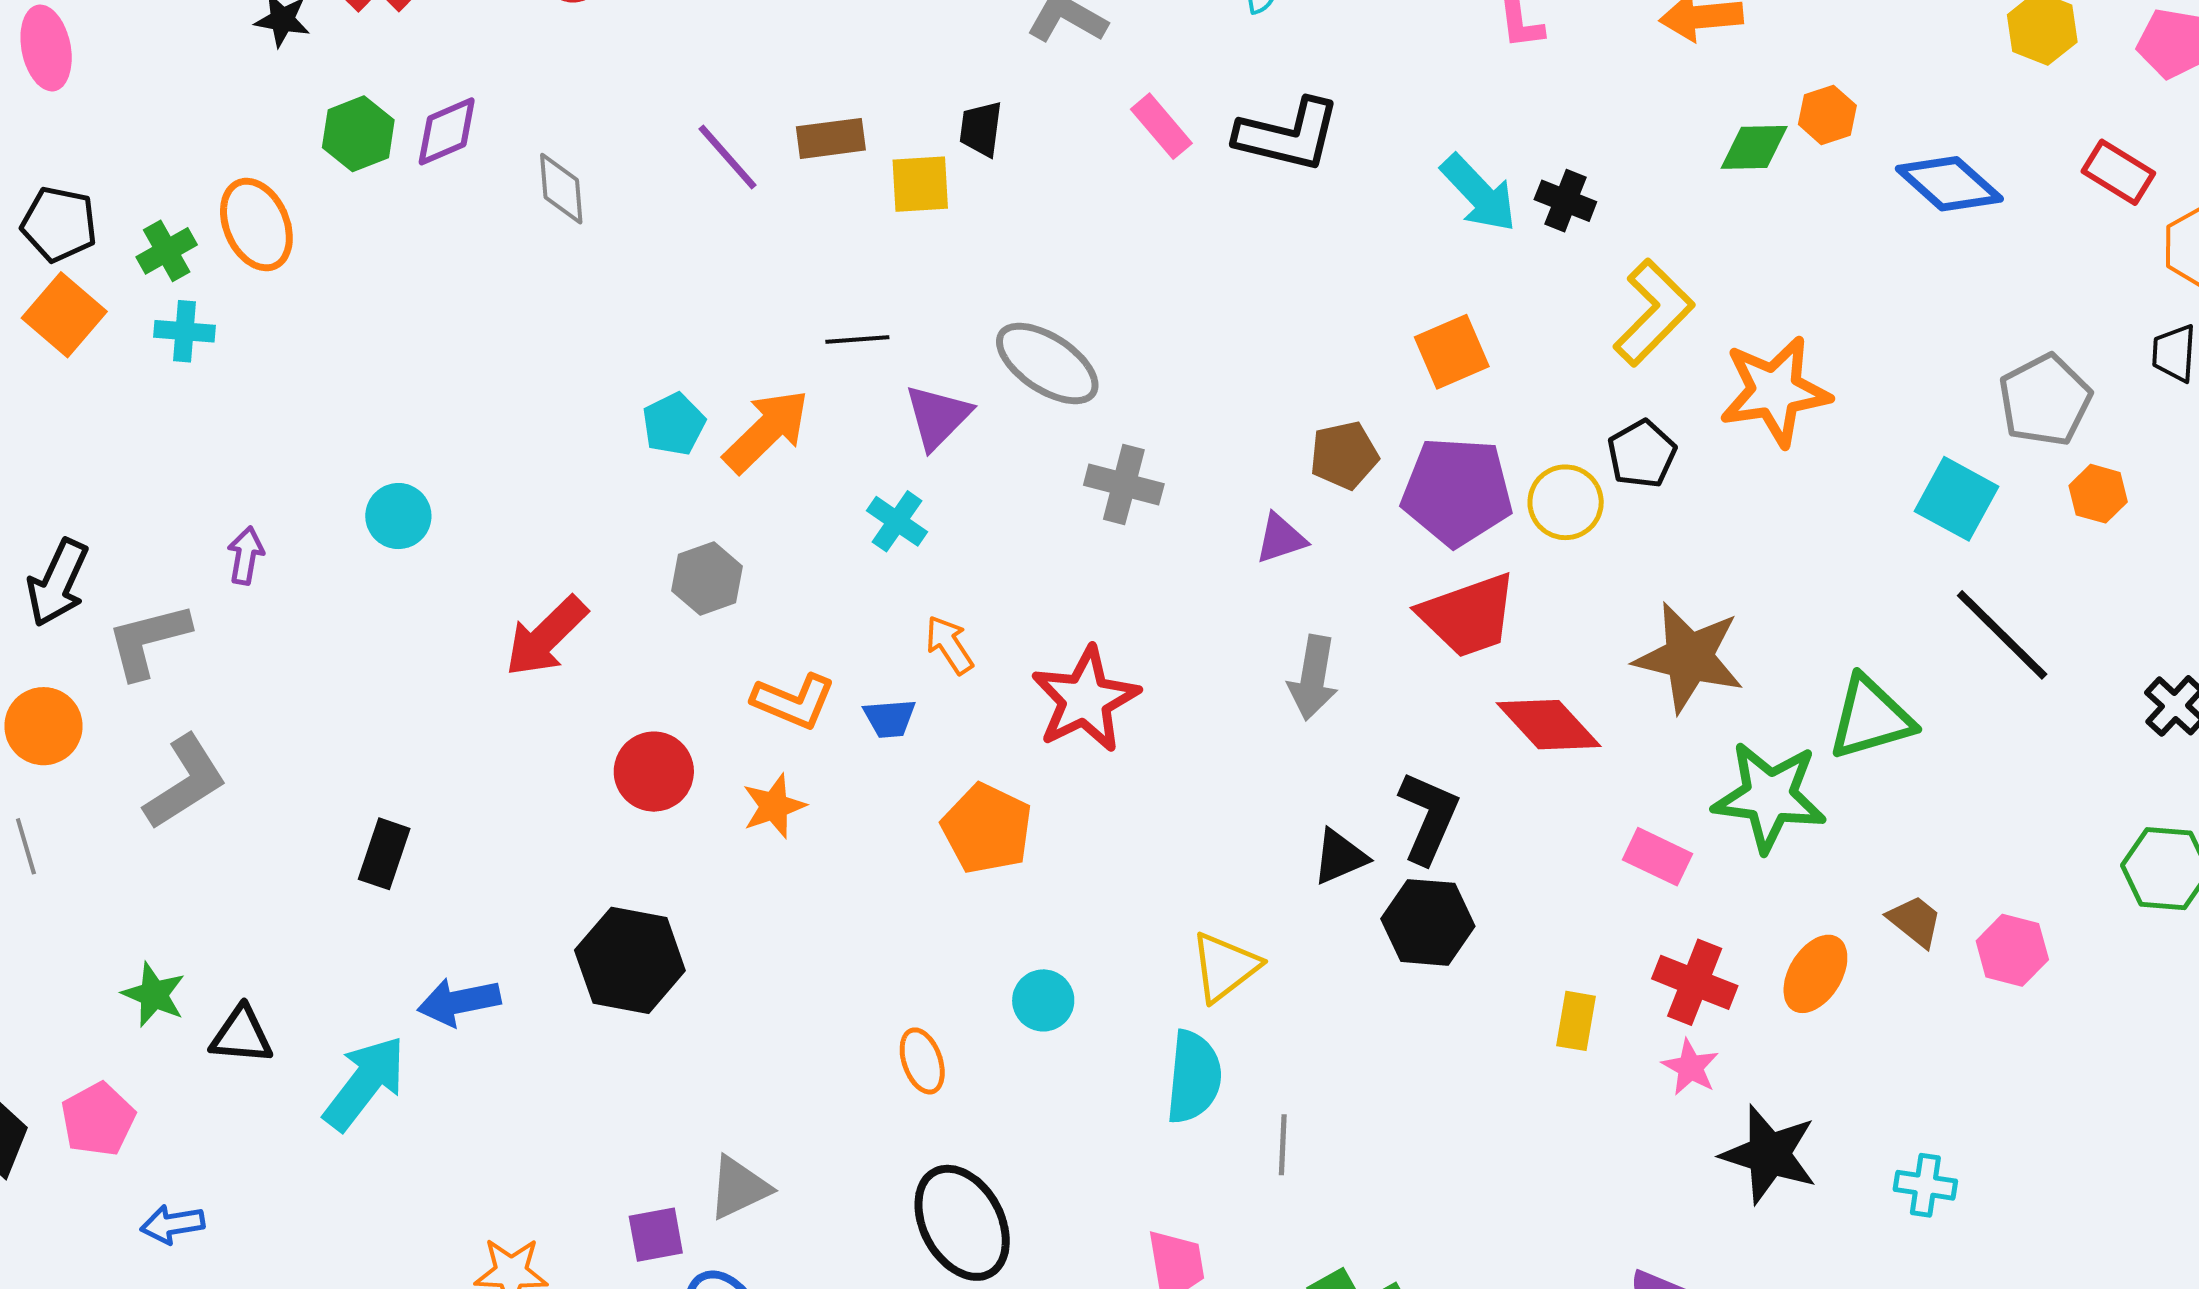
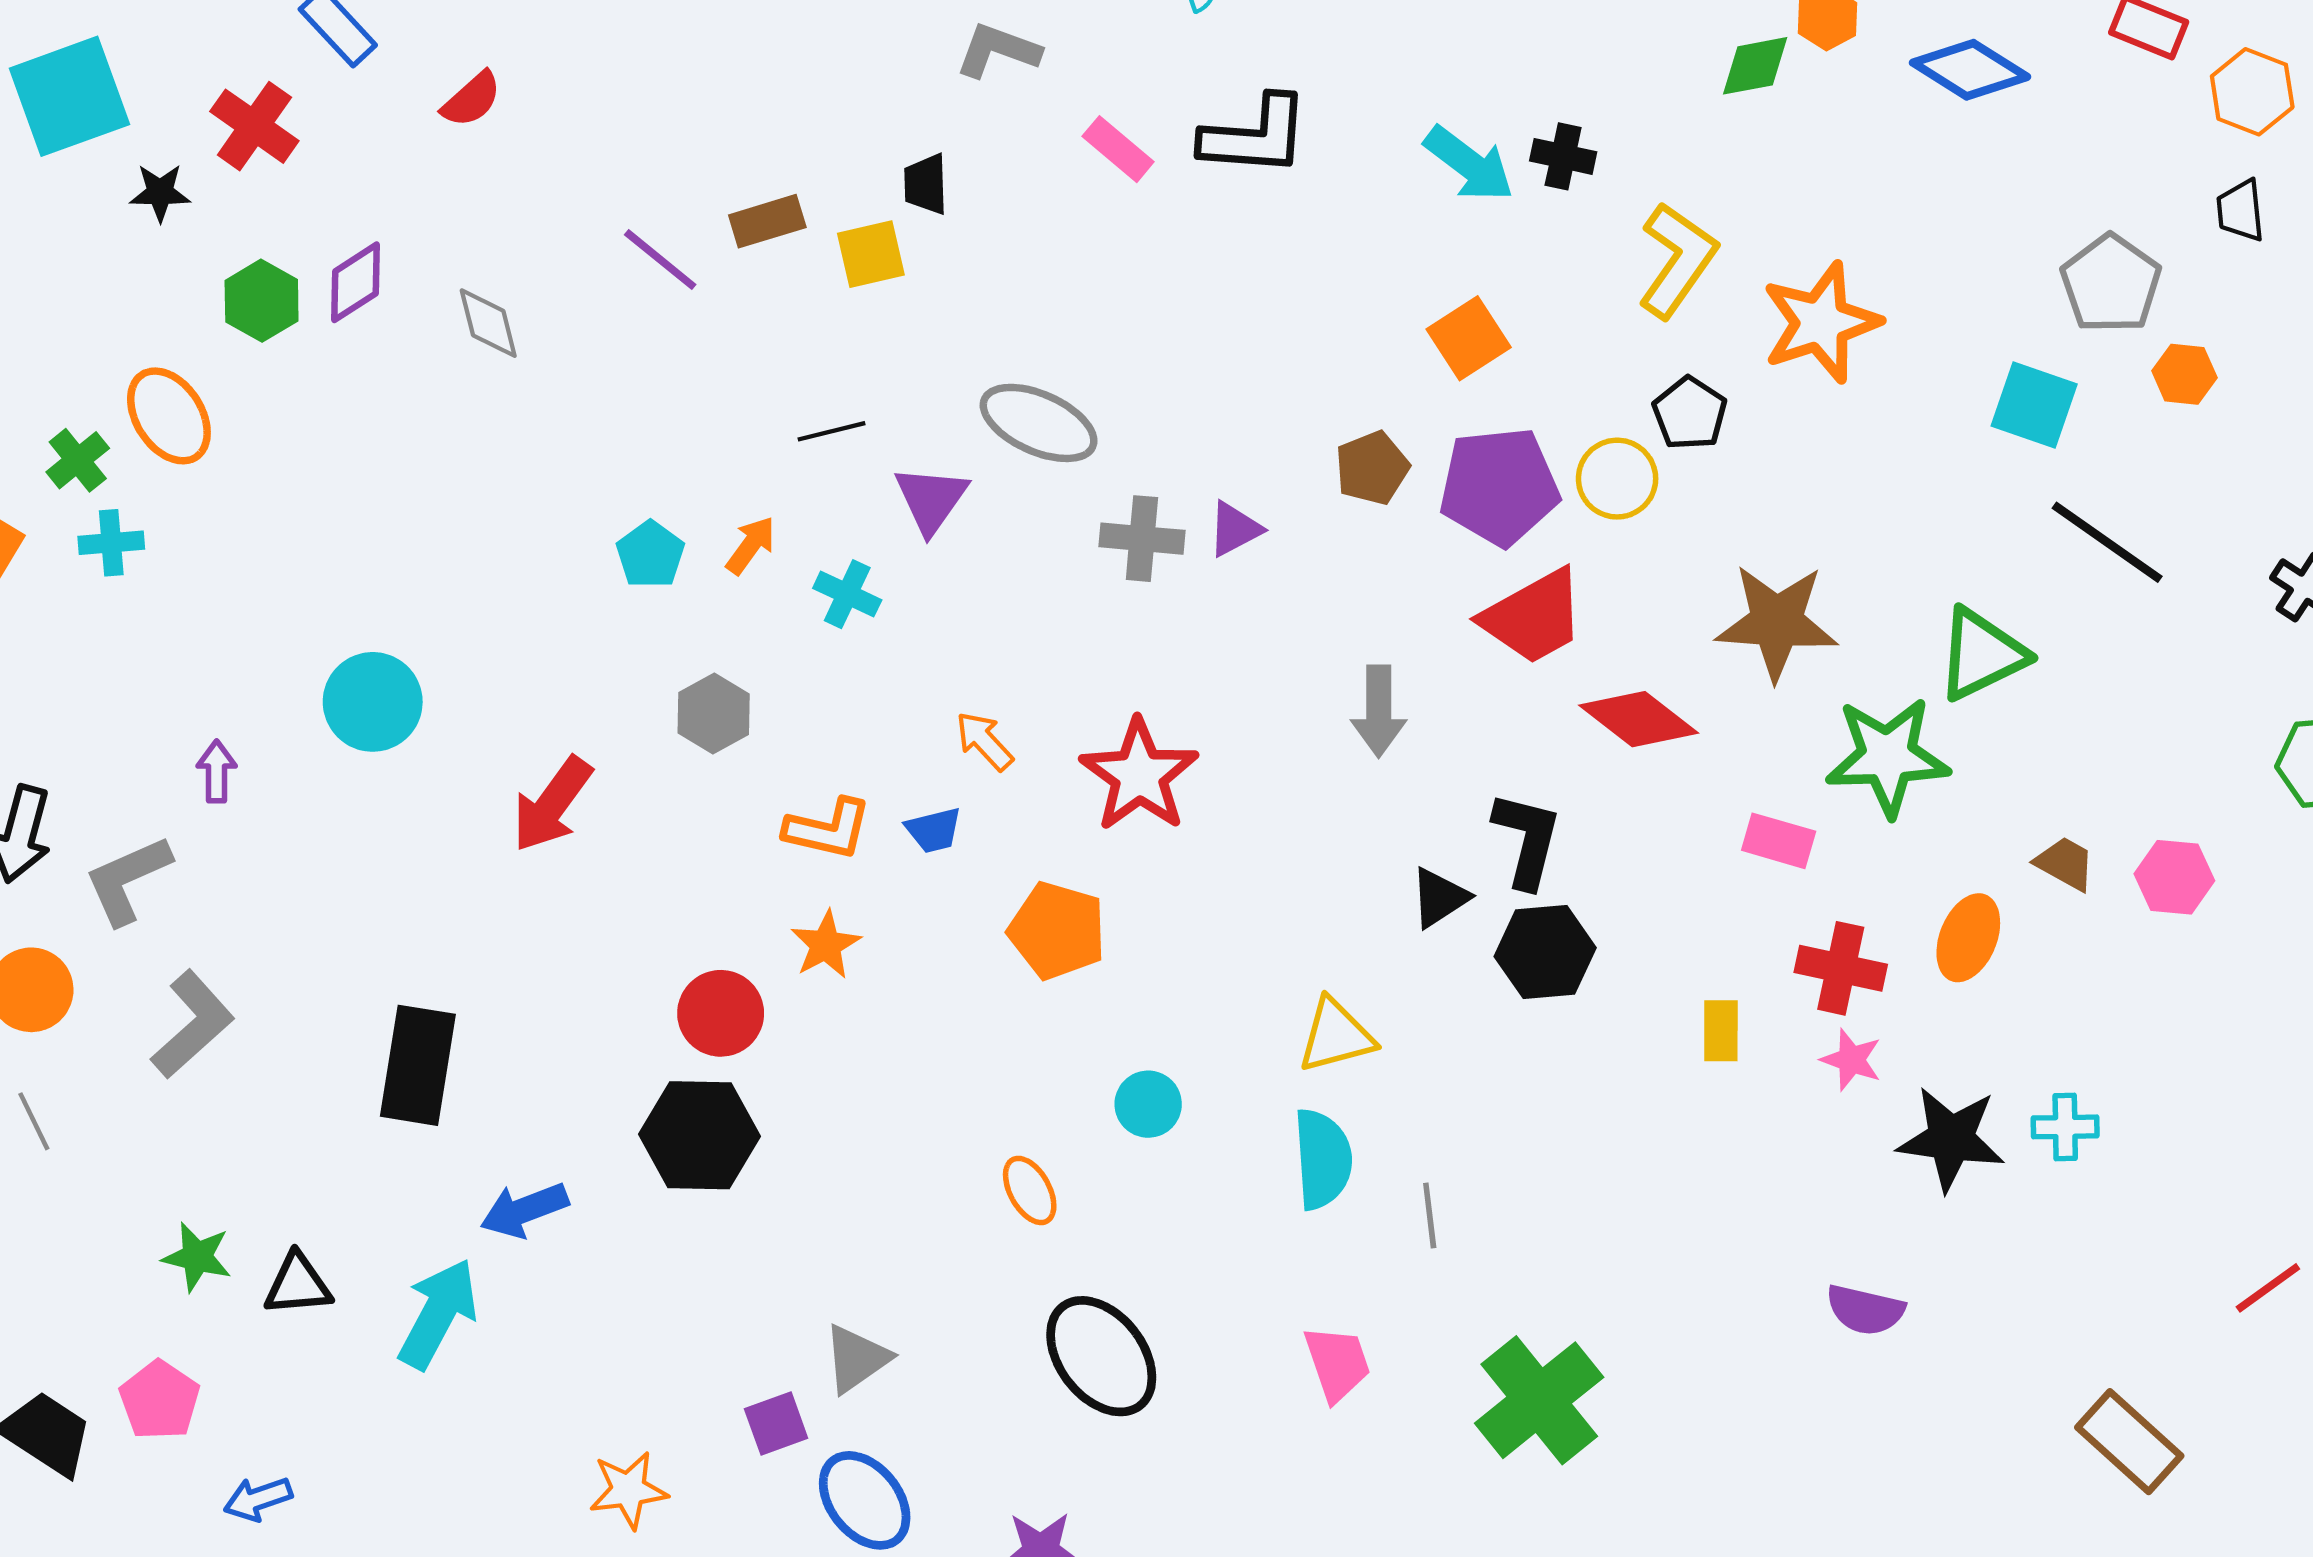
orange arrow: (766, 431) -> (751, 545), size x0.6
cyan circle: (398, 516) -> (373, 702), size x1.4
cyan cross: (897, 521) -> (847, 594), moved
purple triangle: (1281, 538) -> (1235, 529), moved
red circle: (654, 772) -> (721, 1013), moved
black rectangle: (384, 854) -> (418, 1065), size x1.6
yellow triangle: (1225, 967) -> (1336, 1036), turned 32
cyan cross: (1925, 1185) -> (2065, 1127), moved

